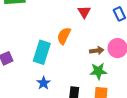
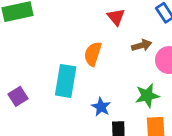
brown arrow: (97, 51) -> (142, 45), moved
blue star: (44, 83) -> (101, 107), moved

